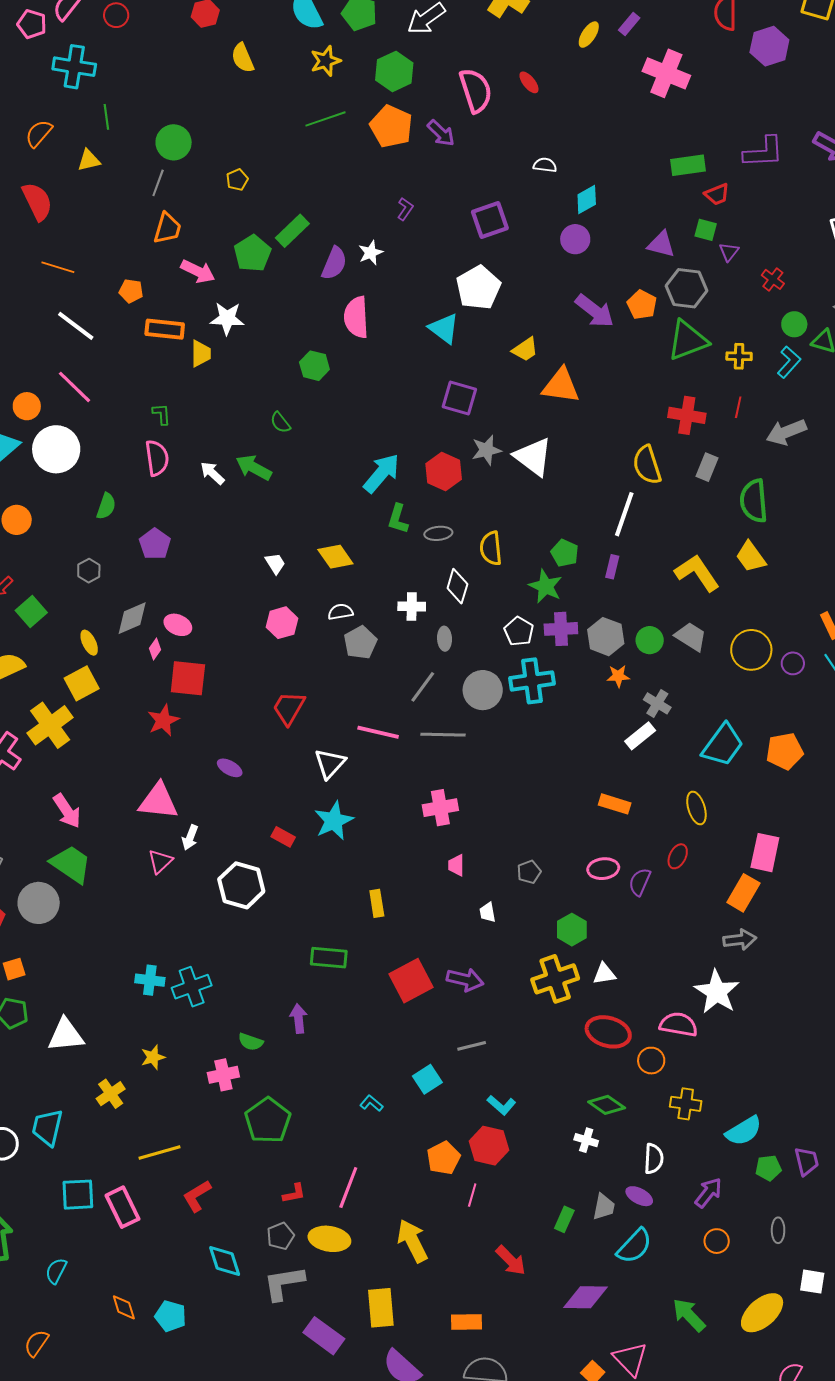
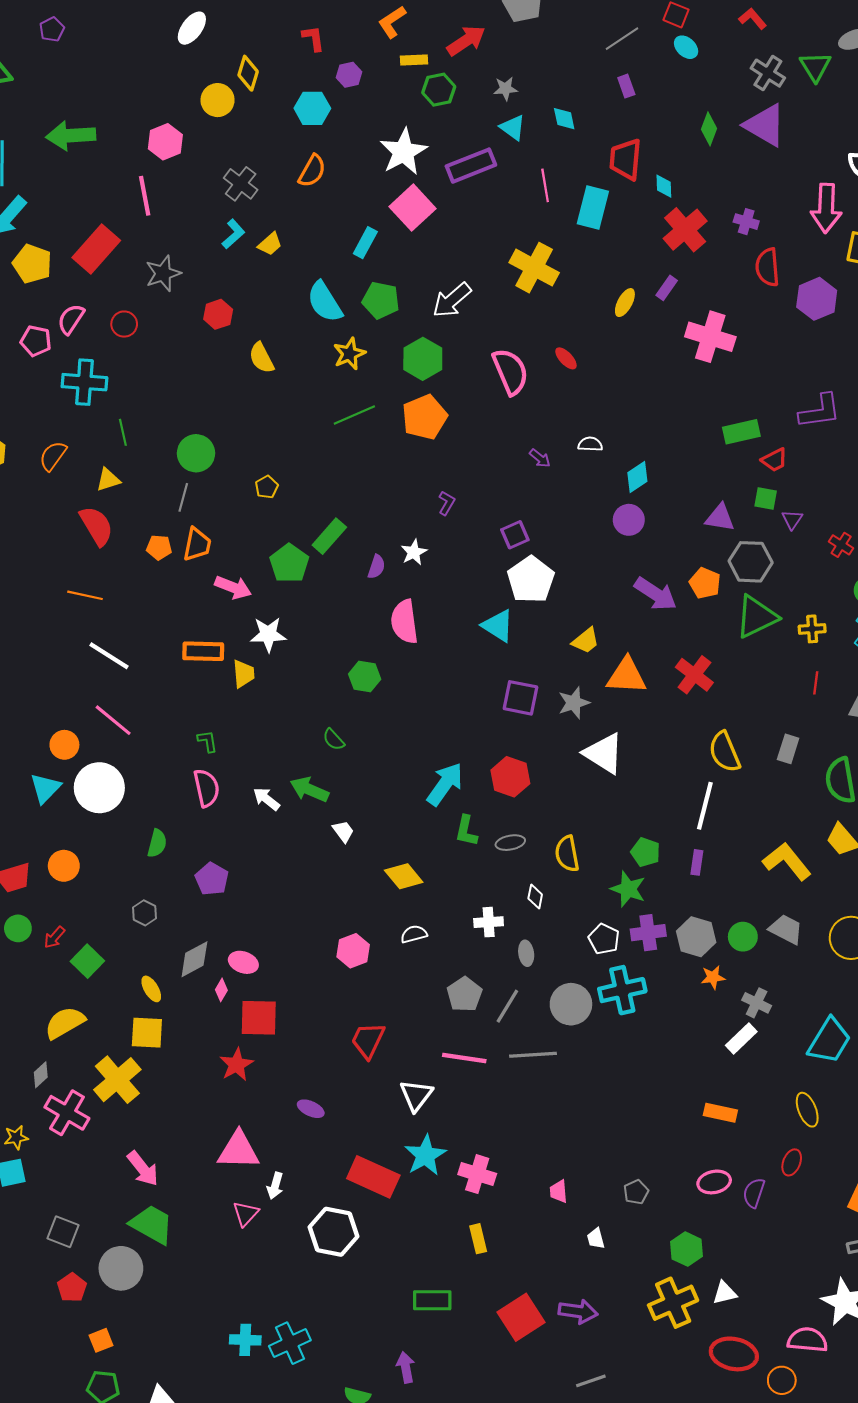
orange pentagon: (391, 126) -> (424, 417), turned 30
purple arrow: (441, 133) -> (540, 458), moved, size x0.7
red semicircle: (37, 201) -> (97, 526), moved
purple square: (490, 220) -> (515, 535), moved, size x0.7
purple semicircle: (334, 263) -> (376, 567), size x0.7
orange pentagon: (131, 291) -> (159, 547), moved
red cross: (687, 415) -> (694, 675), moved, turned 33
gray star: (486, 450) -> (574, 703), moved
white trapezoid: (275, 563) -> (343, 831), moved
white diamond: (457, 586) -> (535, 897), size x0.7
gray pentagon: (360, 643) -> (464, 994), moved
yellow square: (82, 683) -> (147, 1033), turned 36
pink cross: (440, 808) -> (477, 1174), moved, turned 32
red rectangle: (283, 837) -> (373, 1177), size x2.0

